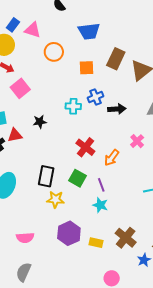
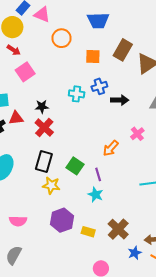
red cross: (85, 147) -> (44, 128), moved

